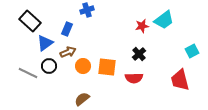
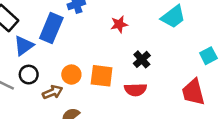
red star: (142, 26) -> (119, 24), moved
blue rectangle: (67, 29) -> (51, 28), size x1.6
brown arrow: (68, 52) -> (53, 92), moved

